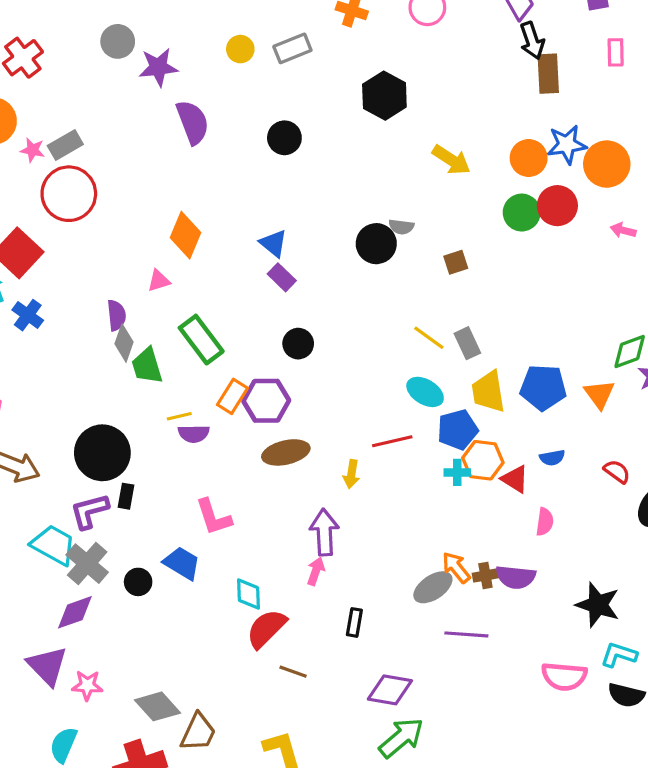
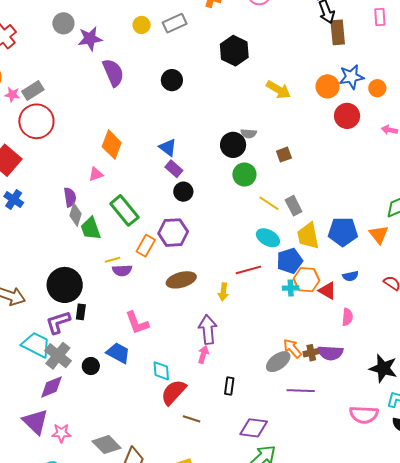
orange circle: (607, 164) -> (377, 88), size x0.6
green circle: (522, 213) -> (244, 175), moved
black circle: (298, 344) -> (183, 192), moved
purple hexagon: (266, 401) -> (173, 233), moved

